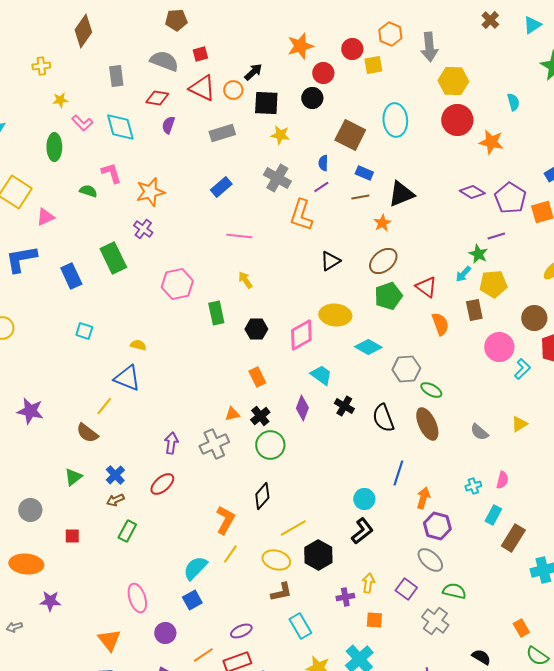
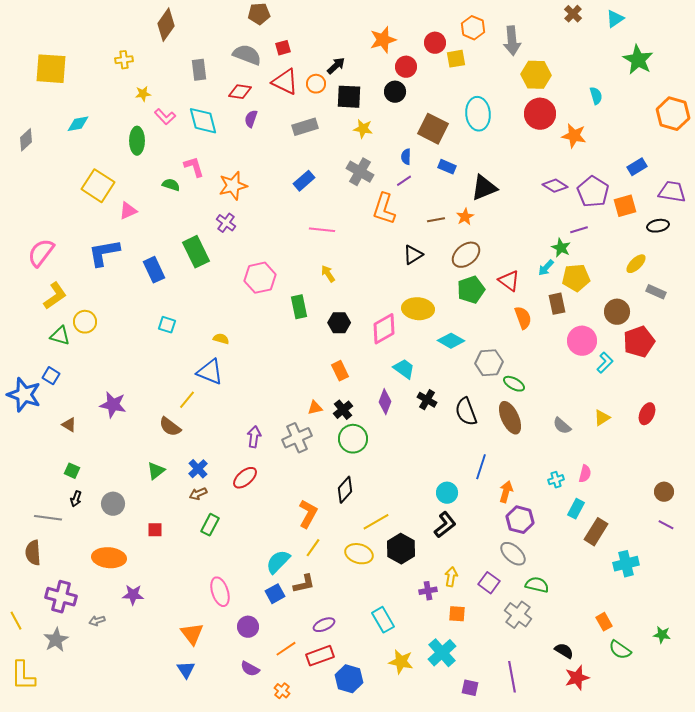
brown line: (360, 197) -> (436, 220), moved
brown L-shape: (281, 592) -> (304, 584), moved

